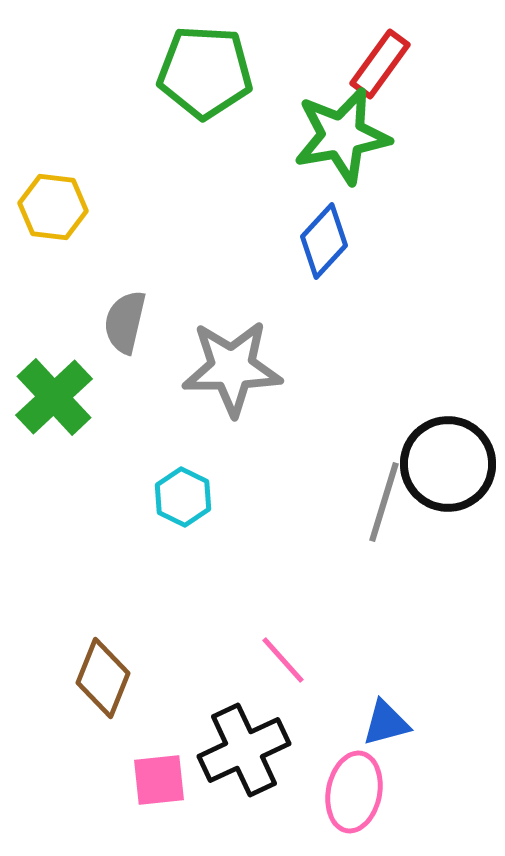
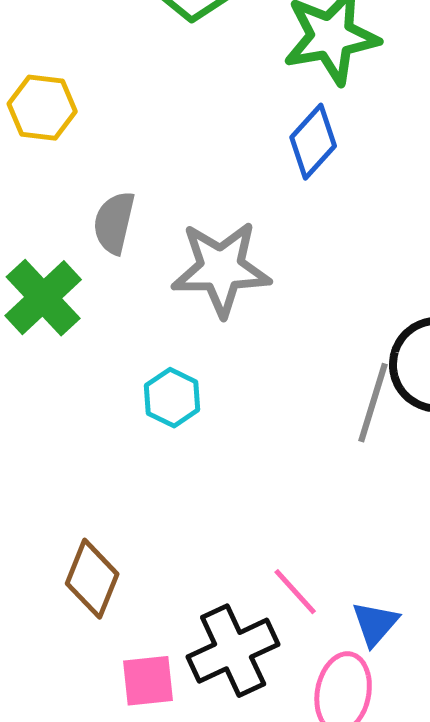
pink line: (283, 660) -> (295, 592), moved
blue triangle: (386, 723) -> (375, 624), turned -34

